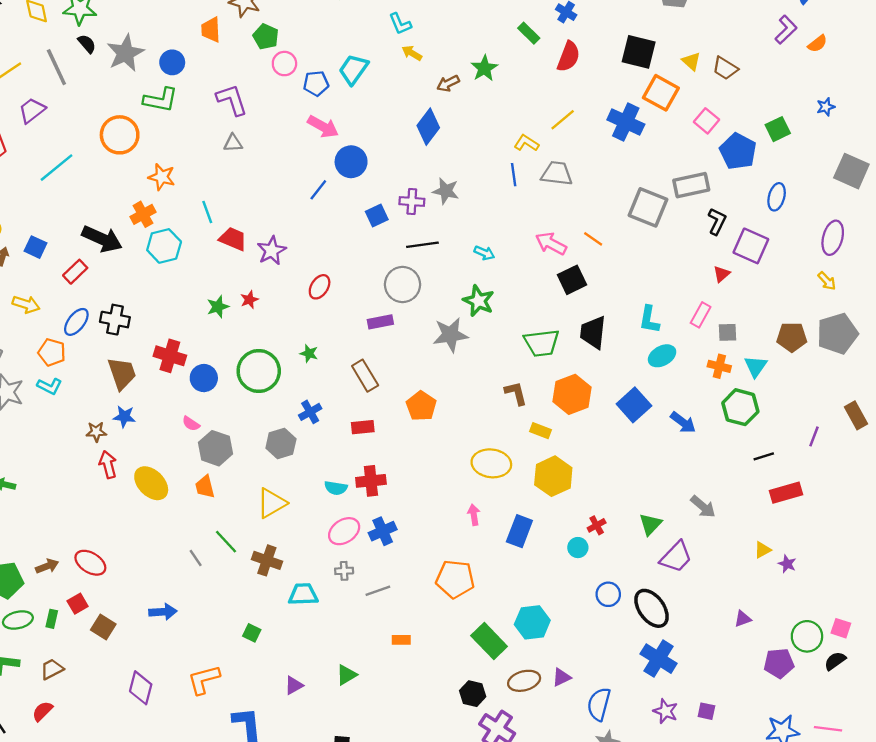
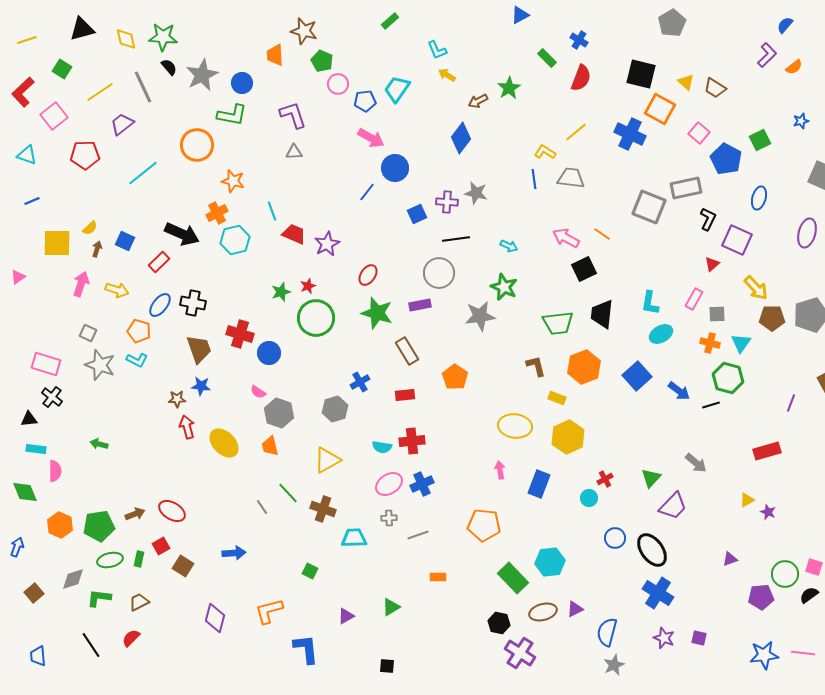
yellow arrow: (827, 281) -> (756, 288), moved, size x1.5
green star: (309, 353) -> (377, 313), moved, size x2.0
green circle: (259, 371) -> (316, 318), moved
black line: (764, 456) -> (711, 405), moved

